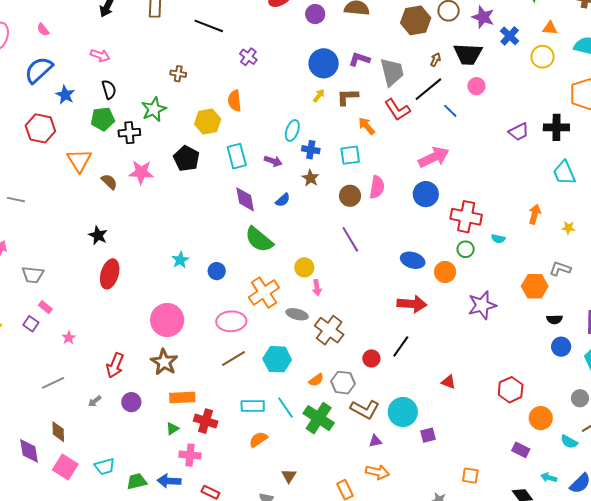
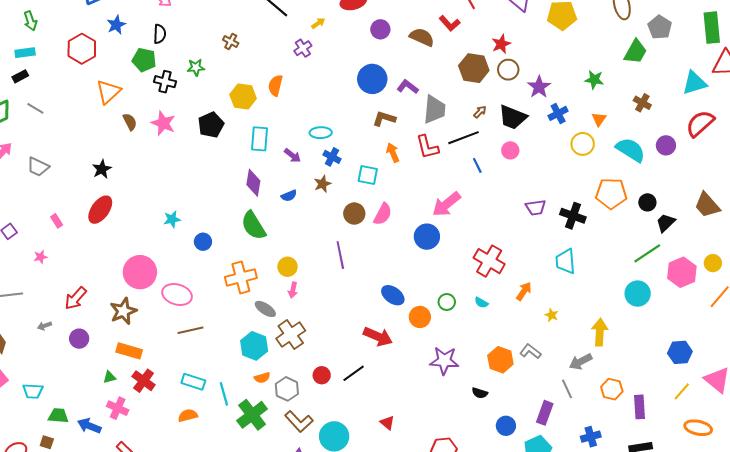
orange triangle: (550, 28) -> (599, 119), turned 42
yellow arrow: (319, 96) -> (318, 23), moved
green star: (154, 109) -> (196, 67), size x0.7
cyan ellipse: (292, 130) -> (321, 133), turned 50
pink arrow: (434, 157) -> (446, 204), turned 148
red cross: (466, 217) -> (489, 261), moved
gray trapezoid: (33, 275) -> (38, 167), moved
pink rectangle: (45, 307) -> (57, 221), moved
black semicircle: (554, 319) -> (480, 393), moved
pink ellipse: (231, 321) -> (177, 295), moved
cyan hexagon: (277, 359) -> (254, 346), moved

